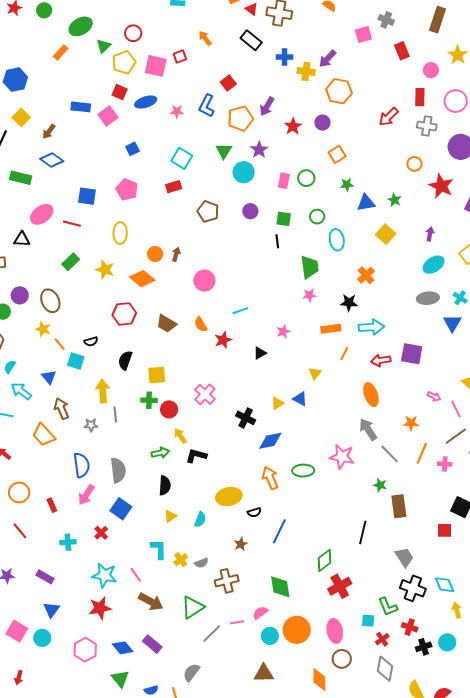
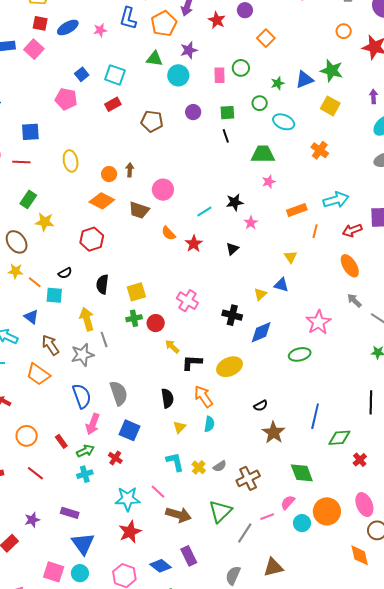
blue square: (132, 149) -> (82, 74), moved
purple star: (259, 150) -> (189, 50), turned 30
green triangle: (224, 151) -> (154, 59), turned -42
green star: (347, 185) -> (278, 83), moved
pink pentagon: (127, 190) -> (66, 99), moved
green star: (394, 200) -> (332, 71), size x1.6
cyan ellipse: (337, 240) -> (284, 122), turned -45
green trapezoid: (310, 267) -> (263, 154), turned -70
yellow star: (105, 270) -> (45, 222), moved
black star: (349, 303) -> (235, 202), moved
brown trapezoid: (166, 324) -> (139, 210), moved
gray star: (91, 425) -> (83, 355), size x1.6
gray arrow: (368, 429) -> (354, 300), size x0.7
green arrow: (160, 453) -> (85, 451), moved
pink star: (342, 457) -> (318, 322), moved, turned -30
orange arrow: (270, 478) -> (203, 397), moved
yellow ellipse: (229, 497) -> (230, 367), moved
blue line: (279, 531) -> (315, 416), moved
brown star: (241, 544) -> (274, 433), moved, size x1.6
green diamond: (324, 560) -> (339, 438), turned 45
red cross: (340, 586) -> (360, 460), size x0.6
blue triangle: (51, 610) -> (83, 544), size x1.4
purple rectangle: (152, 644) -> (189, 556), turned 36
brown triangle: (264, 673) -> (273, 567), moved

